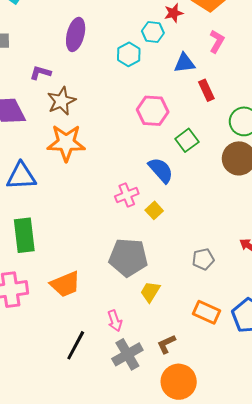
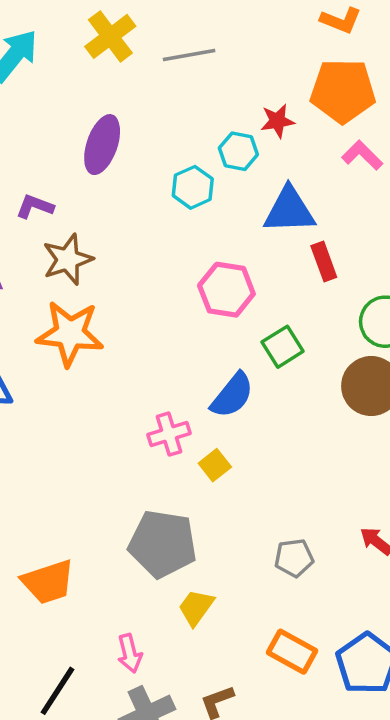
pink L-shape: (217, 41) -> (362, 155), moved, turned -80
blue triangle: (184, 63) -> (289, 210), size x1.4
blue semicircle: (161, 170) -> (232, 395), turned 76

